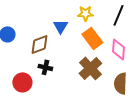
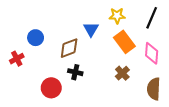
brown cross: (90, 68) -> (122, 73), size x0.6

